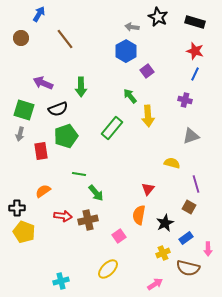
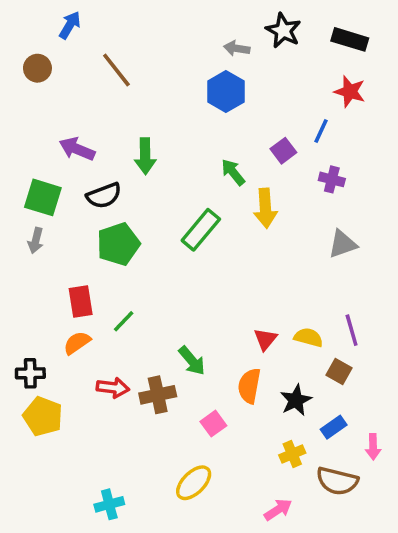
purple square: (147, 71) -> (283, 151), moved
blue line: (195, 74) -> (321, 131), moved
red rectangle: (41, 151) -> (81, 301), moved
yellow semicircle: (172, 163) -> (308, 337), moved
green line: (79, 174) -> (124, 321), moved, turned -56
green arrow: (96, 193) -> (192, 361), moved

